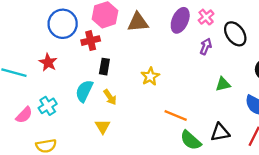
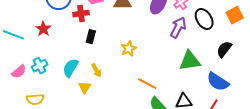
purple arrow: (206, 46) -> (178, 27), size x1.5
green triangle: (223, 84) -> (190, 61), size x1.6
cyan semicircle: (84, 91) -> (71, 68), moved
yellow arrow: (110, 97) -> (96, 70), moved

